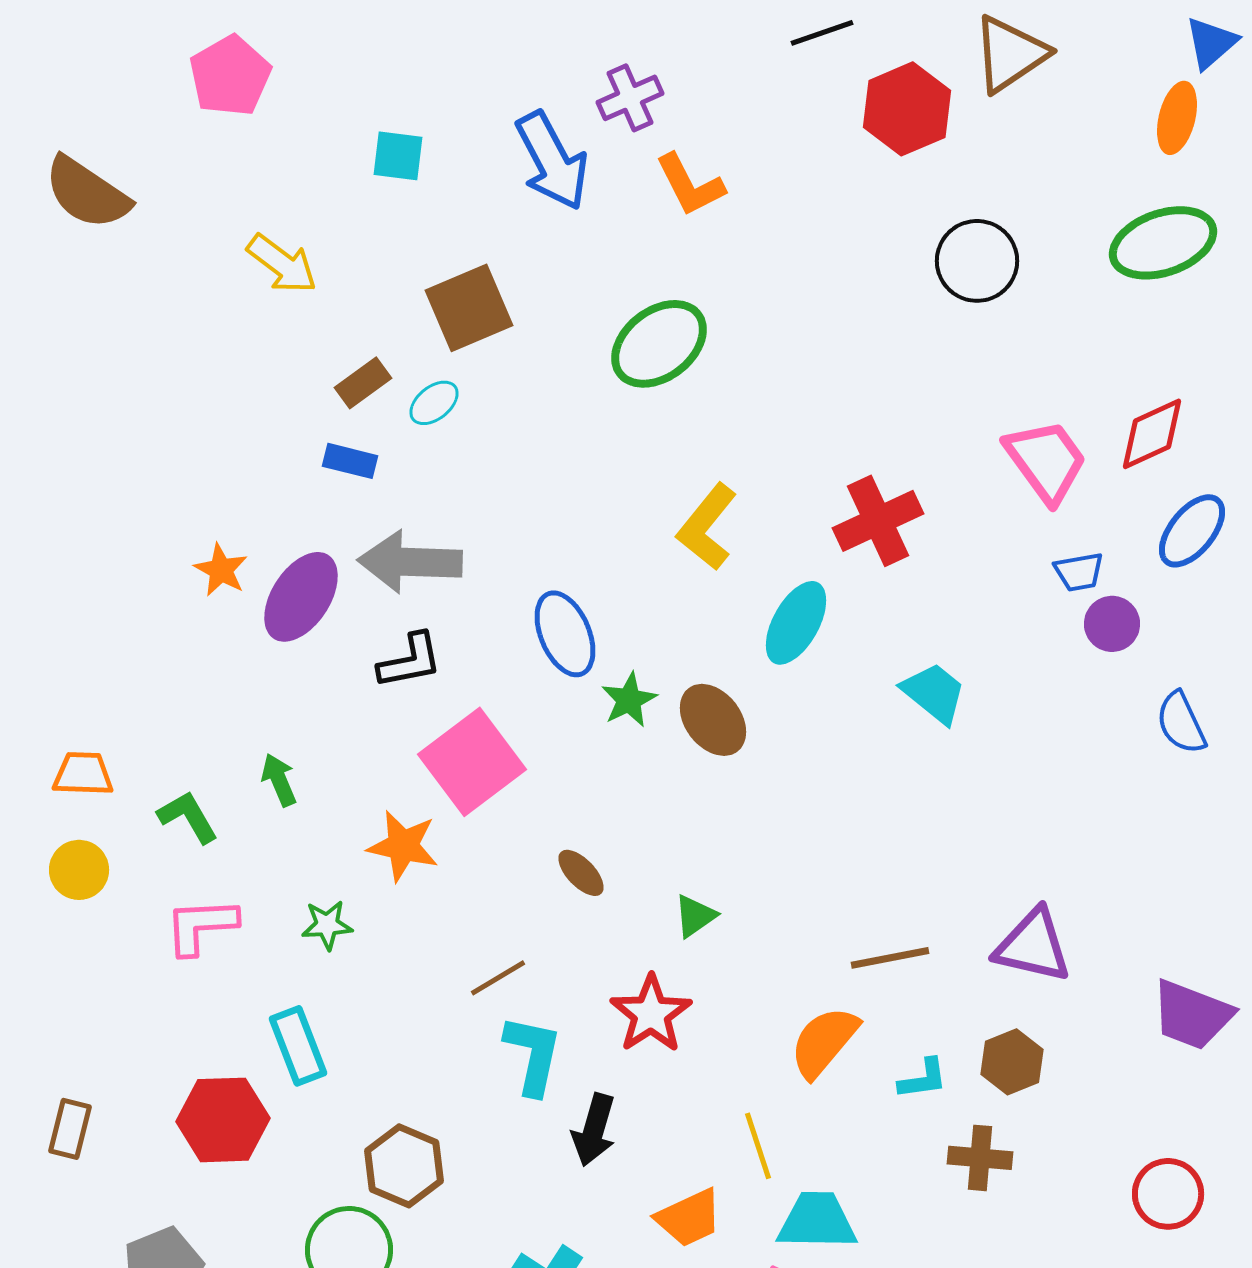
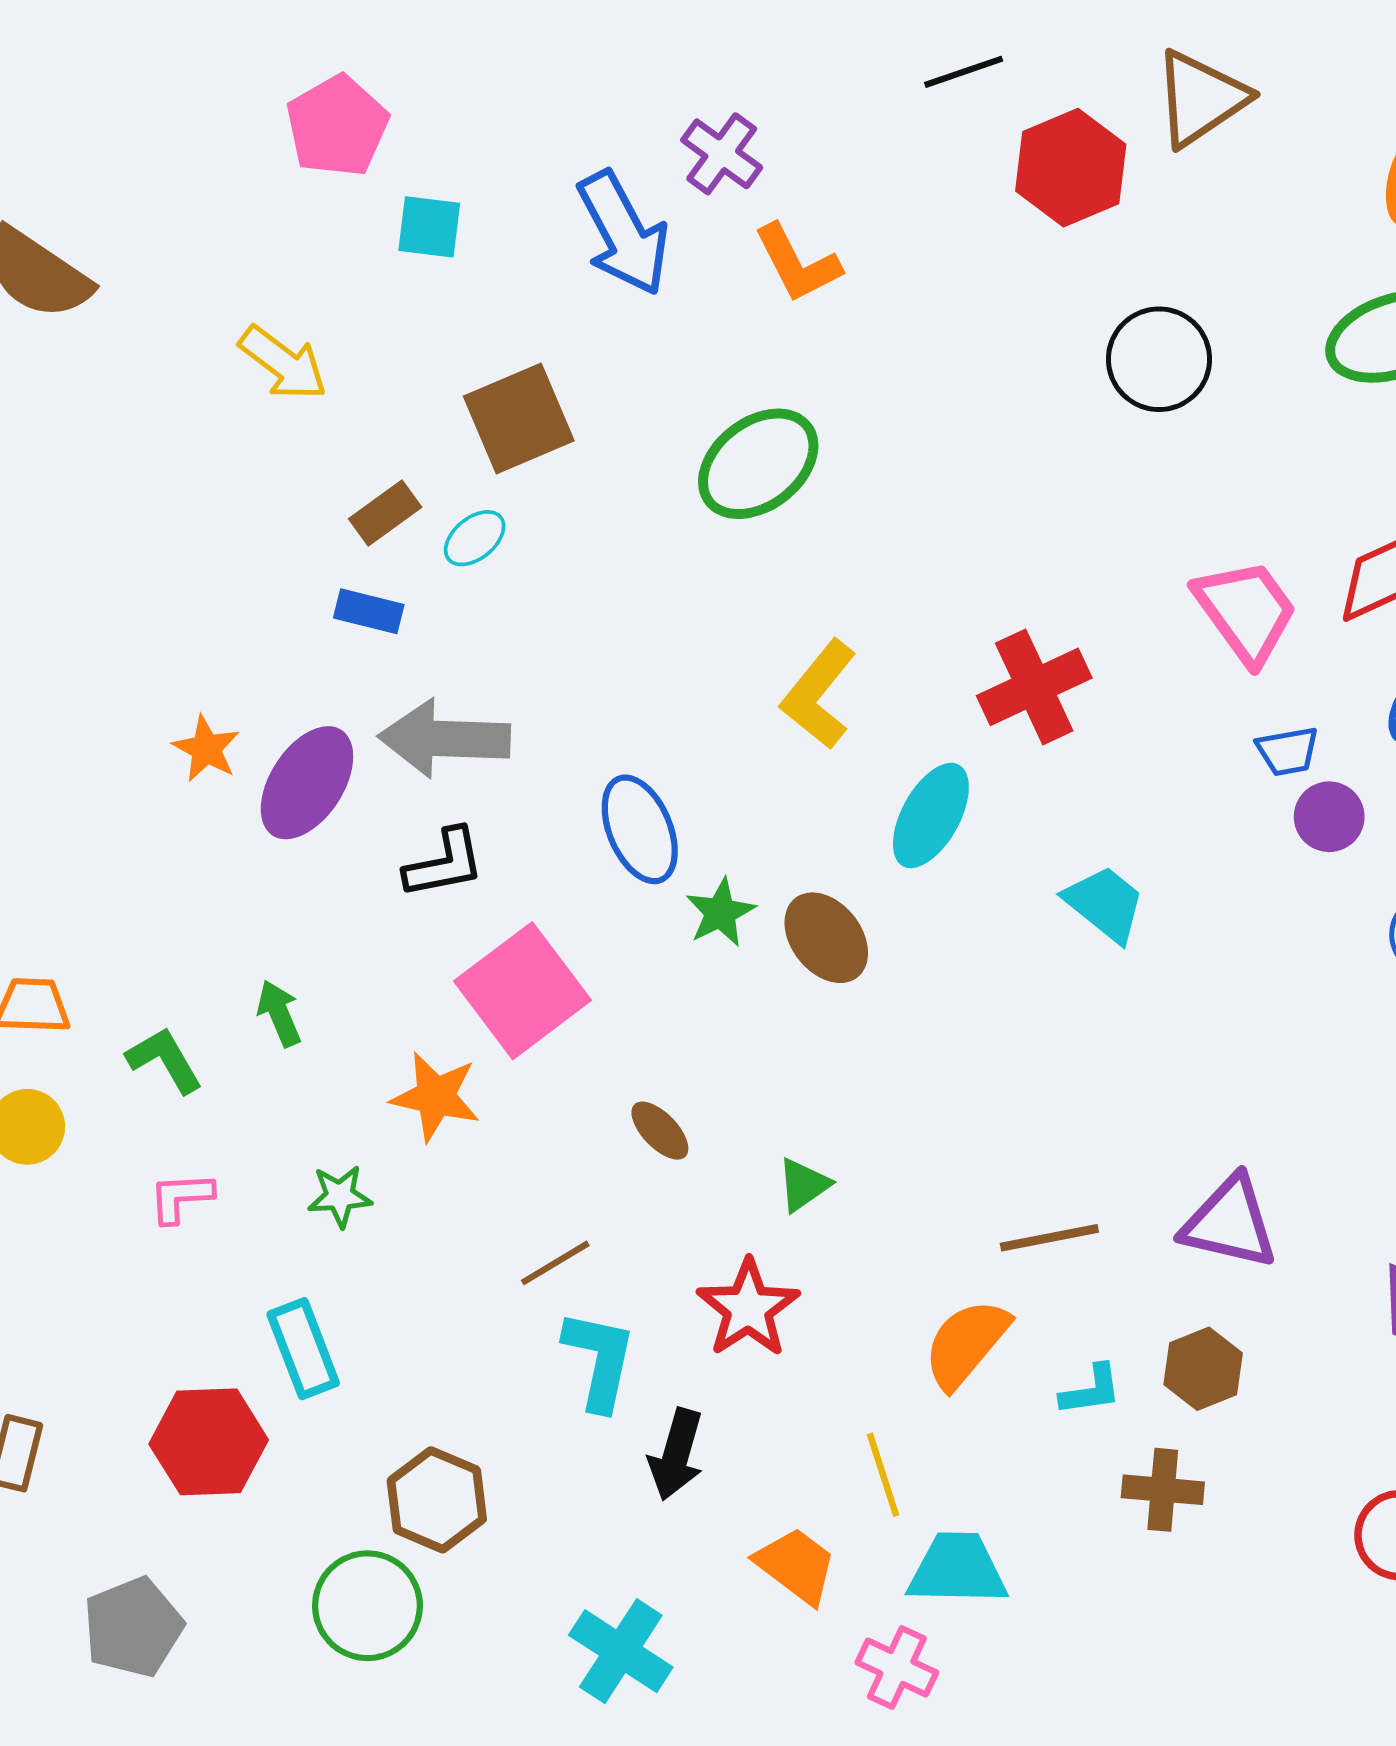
pink pentagon: (230, 76) -> (337, 126), moved
purple cross: (630, 98) -> (722, 154), turned -30
pink L-shape: (201, 926) -> (181, 1197), size x0.7
orange trapezoid: (689, 1218) -> (796, 1565), turned -118

